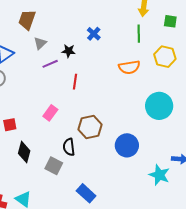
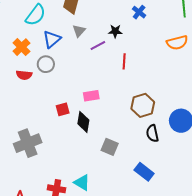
gray triangle: (40, 43) -> (79, 31), moved
pink rectangle: (50, 113) -> (91, 96), moved, turned 49
black semicircle: (69, 147) -> (152, 133), moved
black diamond: (24, 152) -> (83, 122), moved

